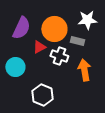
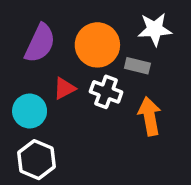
red triangle: (39, 47) -> (64, 88), moved
white hexagon: (42, 95) -> (37, 160), moved

